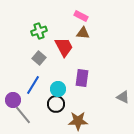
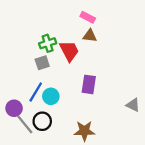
green cross: (39, 31) -> (48, 43), moved
gray square: (39, 58) -> (42, 63), turned 32
cyan circle: (58, 89) -> (51, 96), moved
black circle: (56, 104) -> (42, 121), moved

